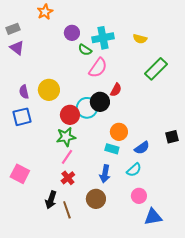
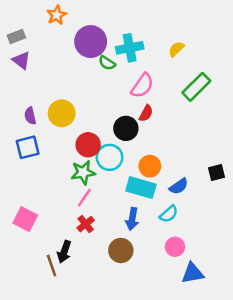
purple circle: (72, 33) -> (91, 42), size x1.6
yellow semicircle: (140, 39) -> (176, 49), turned 120
pink semicircle: (98, 68) -> (142, 86), moved
cyan circle: (87, 108) -> (110, 157), moved
cyan rectangle: (112, 149) -> (141, 188), size x1.6
brown line: (67, 210) -> (52, 266), moved

